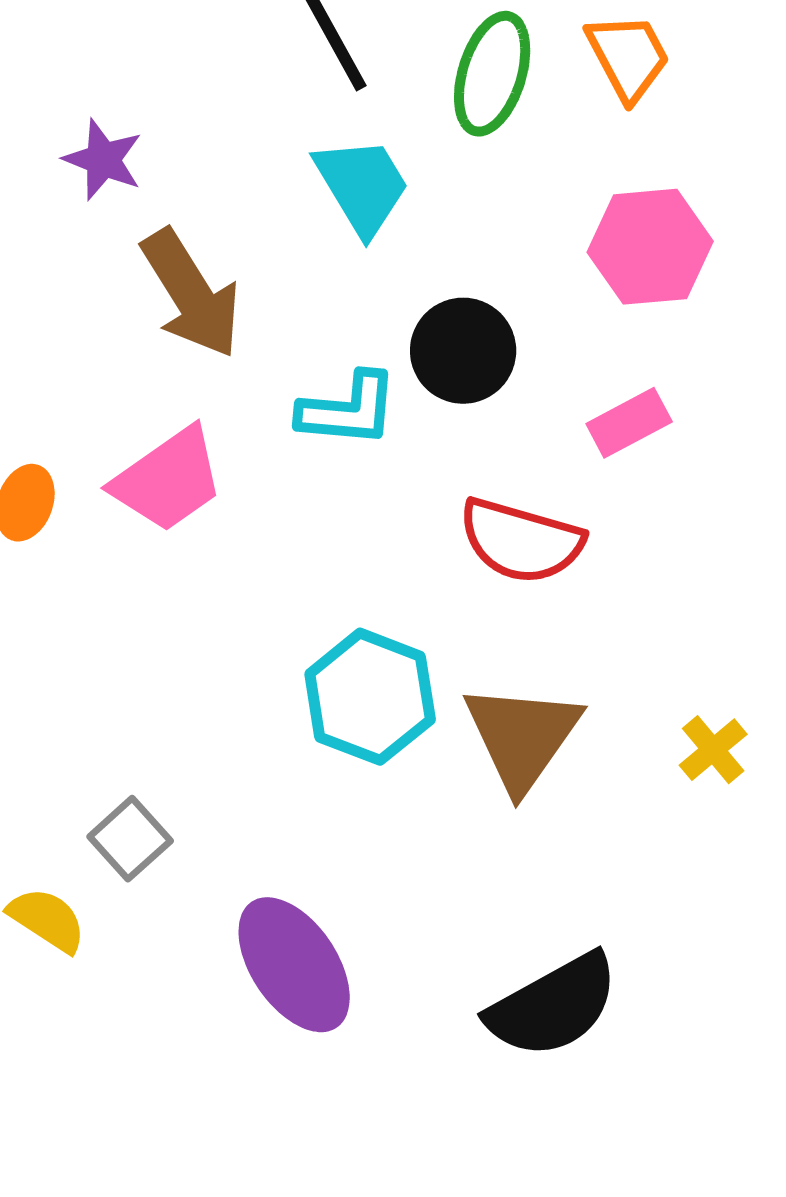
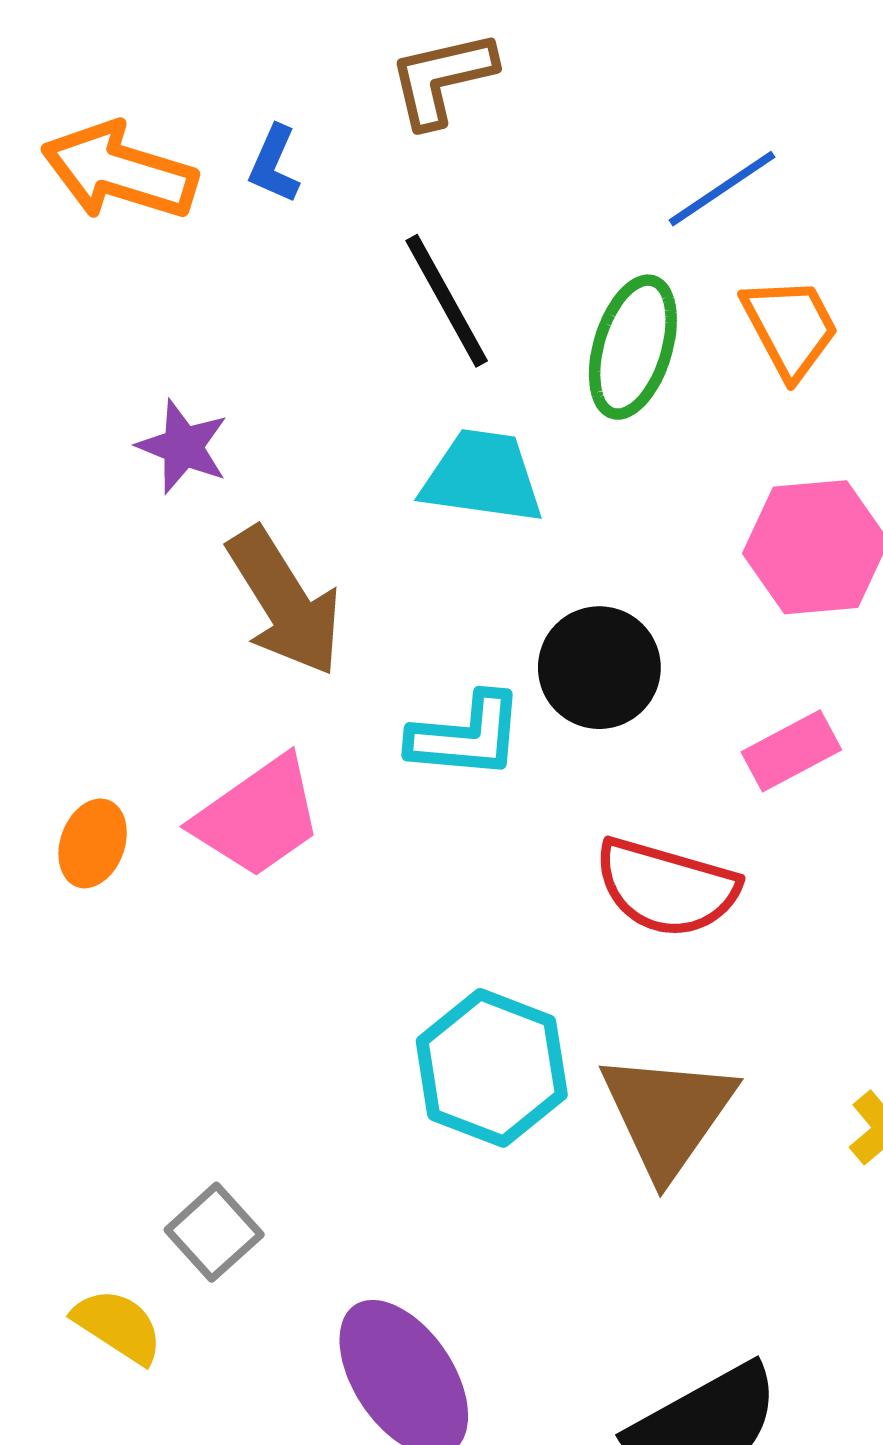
cyan trapezoid: (362, 186) -> (482, 477), turned -51

